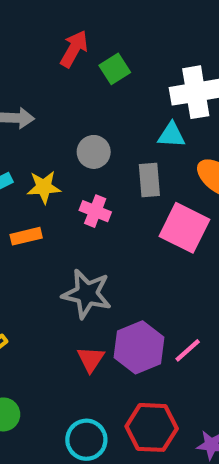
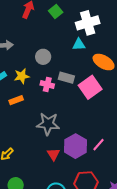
green square: (115, 69) -> (56, 11), moved
gray rectangle: (149, 180) -> (66, 78), moved, turned -63
pink square: (184, 228) -> (90, 87), turned 35

